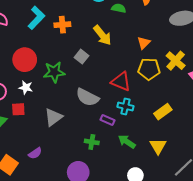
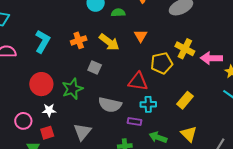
orange cross: (62, 25) -> (79, 40), moved
orange triangle: (144, 43) -> (141, 36), moved

